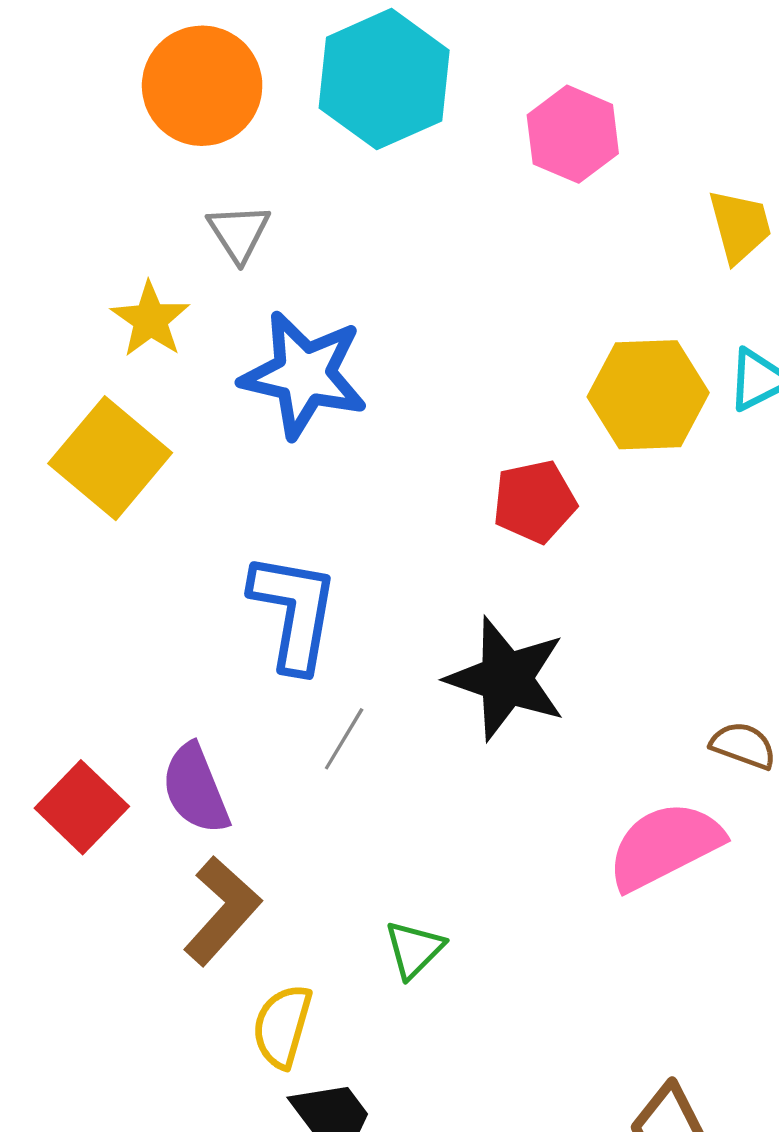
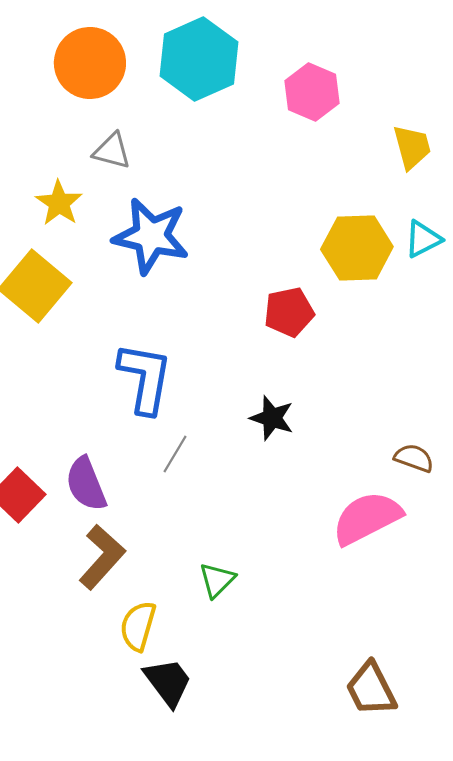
gray triangle: (239, 233) -> (112, 151), turned -42
black star: (506, 679) -> (272, 418), size x0.6

